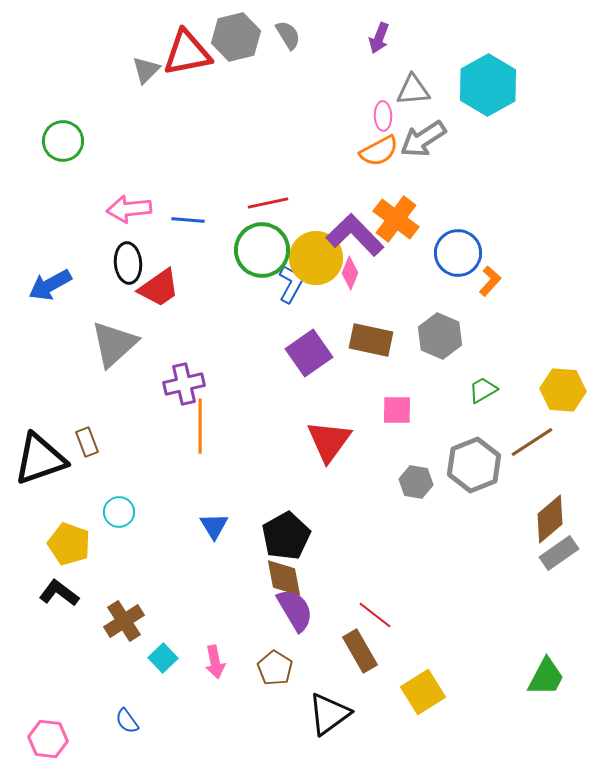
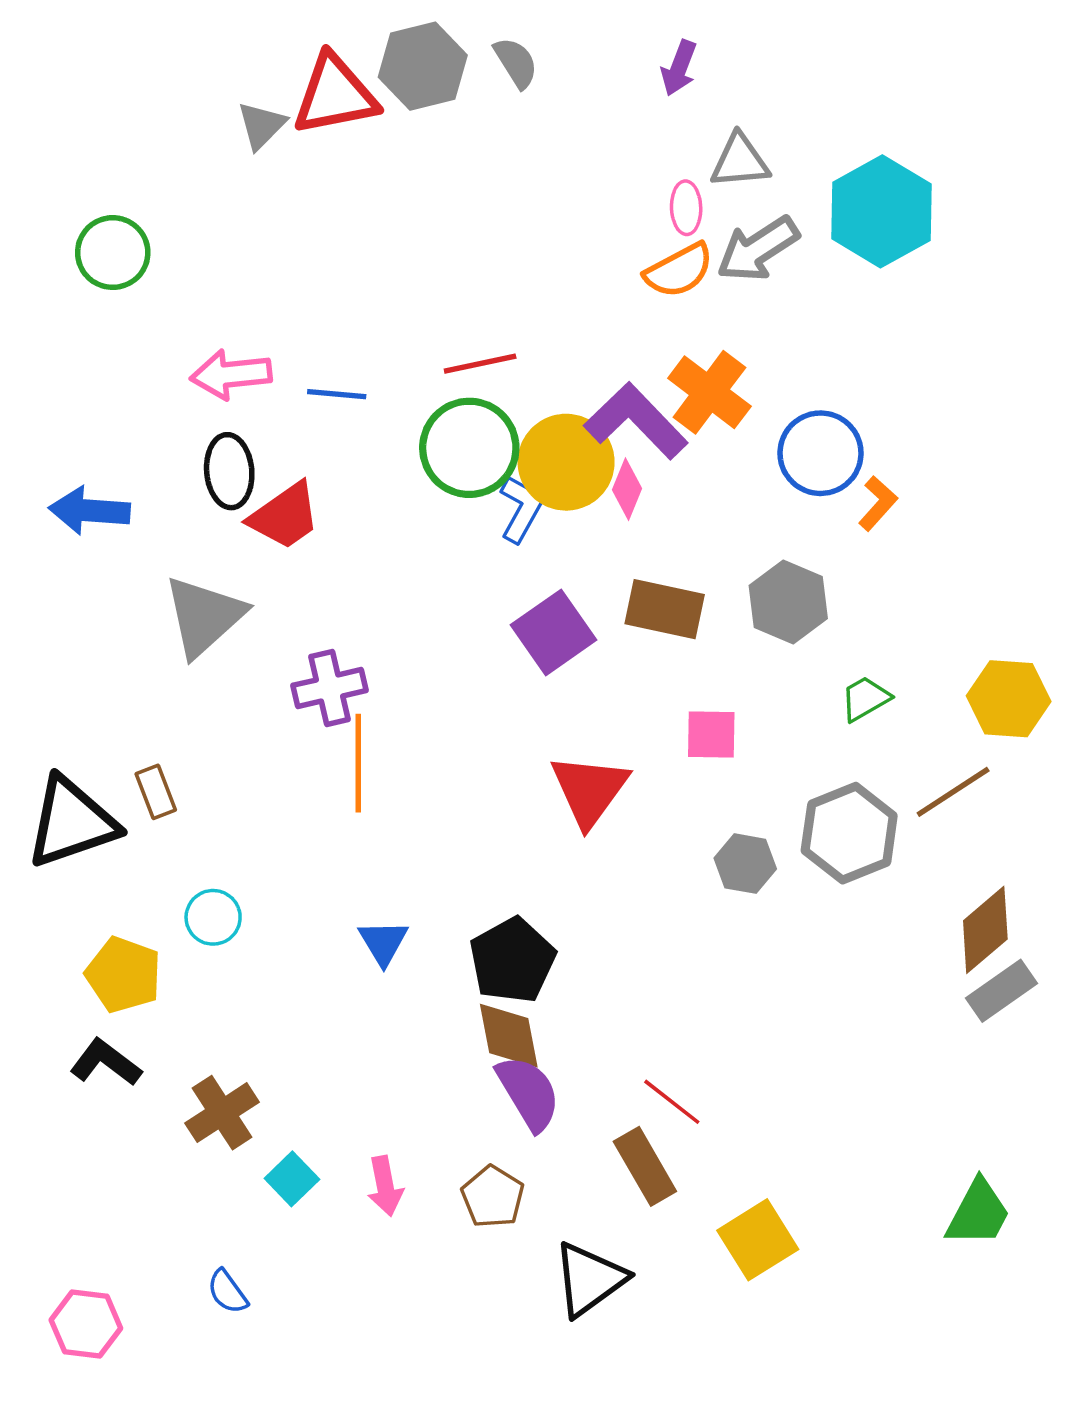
cyan hexagon: (488, 85) -> (881, 211), moved
blue arrow: (50, 285) -> (89, 511), turned 33

